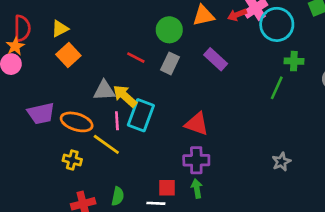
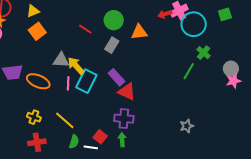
orange triangle: (203, 16) -> (139, 32), moved
red line: (136, 58) -> (85, 29), moved
purple rectangle: (216, 59) -> (116, 77), moved
green cross: (294, 61) -> (203, 53), turned 32
yellow line: (106, 144) -> (65, 120), moved
yellow cross: (72, 160) -> (34, 117), moved
red square: (167, 188) -> (100, 137), turned 32
green semicircle: (118, 196) -> (74, 142), moved

